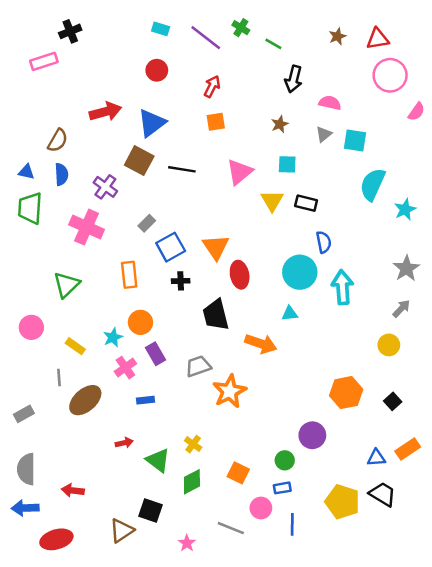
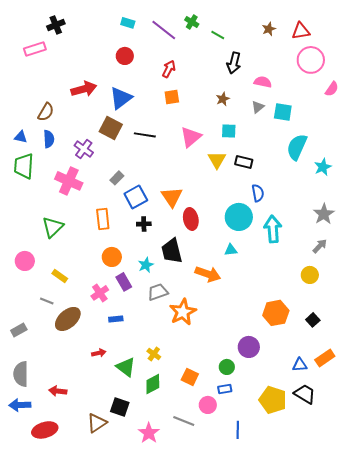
cyan star: (113, 337) -> (146, 265), moved
gray line: (59, 378) -> (47, 301), turned -64
blue line: (292, 524) -> (238, 430), moved
pink star: (187, 543) -> (149, 433), size x1.5

